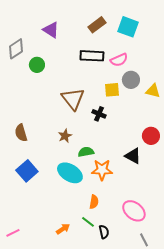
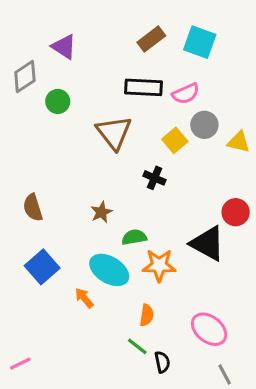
purple triangle: (51, 30) -> (64, 47), moved
yellow square: (112, 90) -> (175, 140), turned -35
brown triangle: (73, 99) -> (114, 133), moved
black triangle: (133, 156) -> (208, 243), size x1.4
orange arrow: (63, 229) -> (84, 298), moved, turned -96

